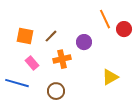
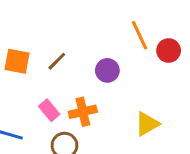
orange cross: (62, 59) -> (83, 112), moved
pink rectangle: (32, 63) -> (49, 110), moved

